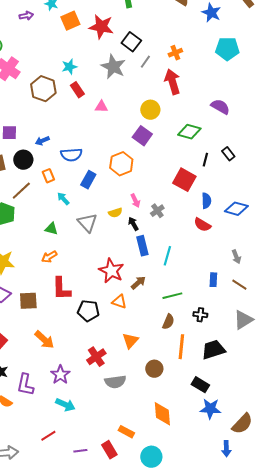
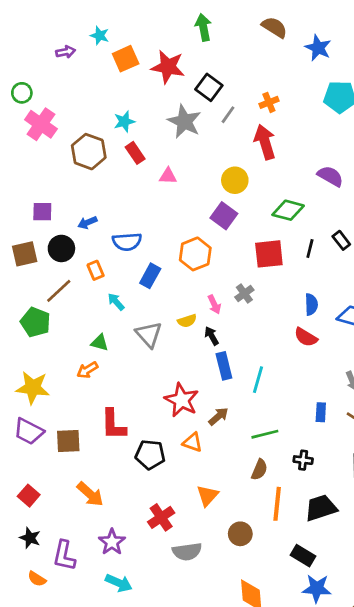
red square: (184, 180) -> (269, 254), moved, turned -35
gray cross: (157, 211) -> (244, 294), moved
orange arrow: (49, 257) -> (87, 370), moved

